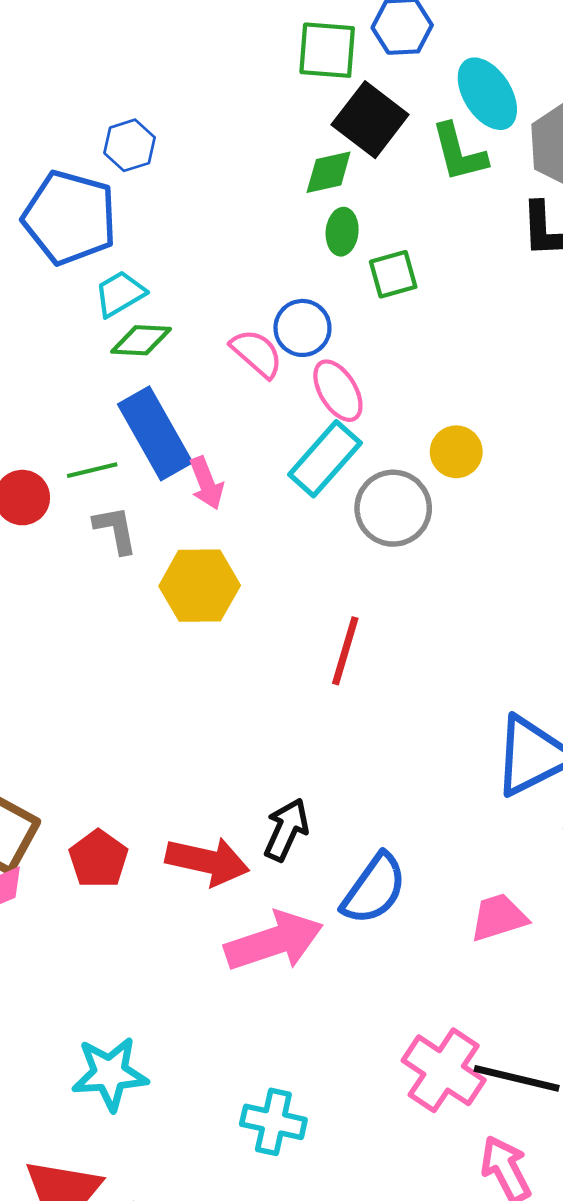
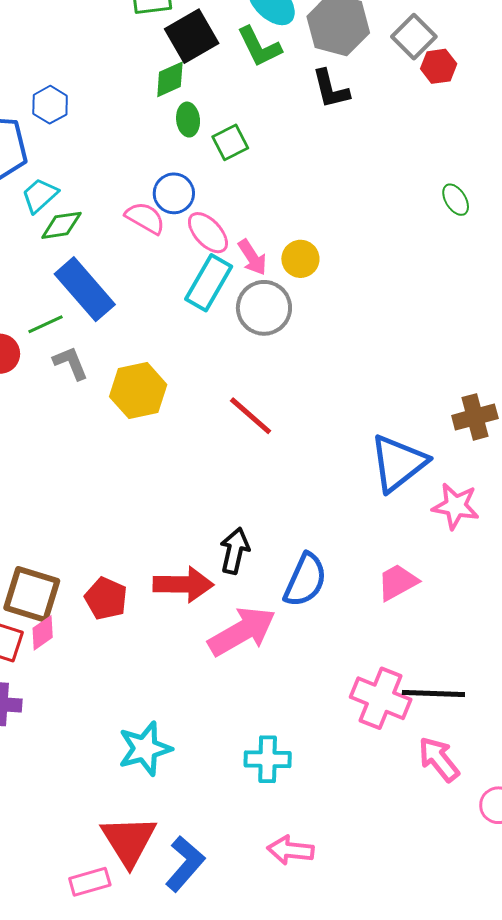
black square: (370, 120) -> (192, 36), turned 34
blue hexagon: (130, 145) -> (50, 105), moved
pink arrow: (206, 483) -> (252, 257), moved
red line: (345, 651) -> (251, 416), turned -54

